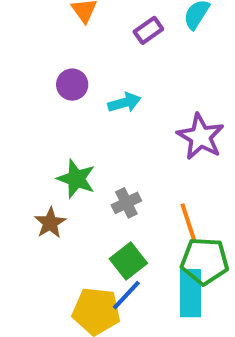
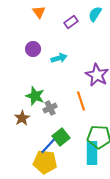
gray cross: (126, 203) -> (50, 108), moved
orange line: (189, 223) -> (81, 101), moved
blue line: (126, 295) -> (48, 146), moved

